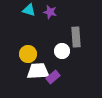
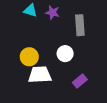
gray rectangle: (76, 37) -> (80, 25), moved
purple rectangle: (53, 77) -> (80, 81), moved

